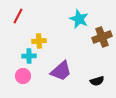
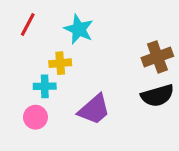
cyan star: (79, 19) -> (79, 29), moved
black semicircle: (97, 81) -> (157, 96), moved, size x1.5

